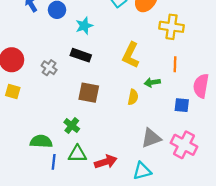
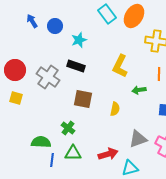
gray cross: (49, 68) -> (48, 77), size x1.6
yellow semicircle: (133, 97) -> (115, 109), moved
red arrow: (106, 162) -> (108, 154), moved

